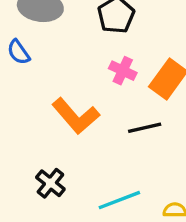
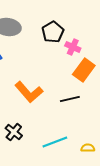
pink cross: (123, 71) -> (73, 47), moved

